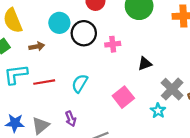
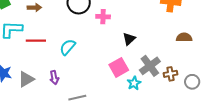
black triangle: (145, 64) -> (129, 39), turned -32
pink square: (123, 97) -> (119, 67), moved

